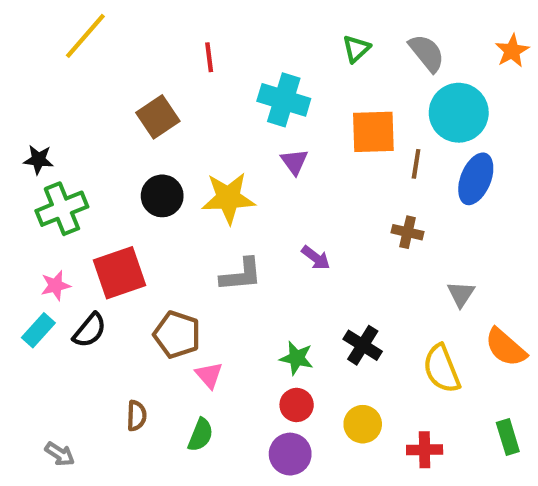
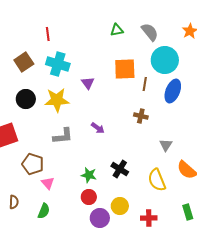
green triangle: (356, 49) -> (117, 30), turned 32
cyan cross: (284, 100) -> (58, 64), moved
purple circle: (290, 454) -> (100, 218), moved

